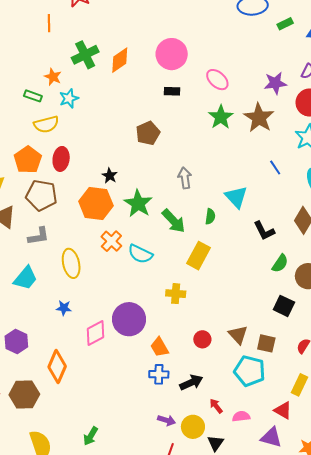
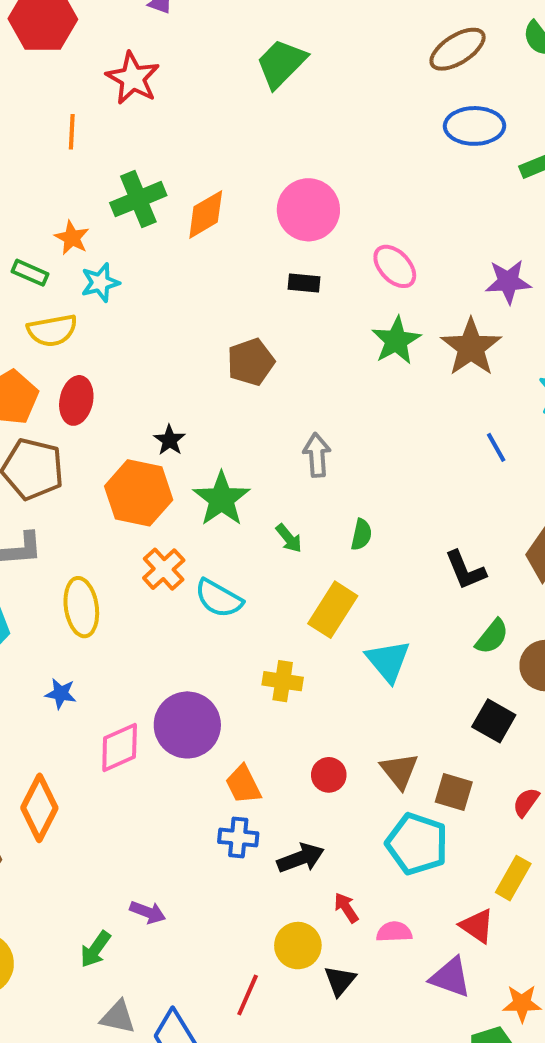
cyan triangle: (236, 197) -> (388, 661), moved
green arrow: (174, 221) -> (289, 538), size x0.6
purple arrow: (166, 420) -> (148, 912), moved

